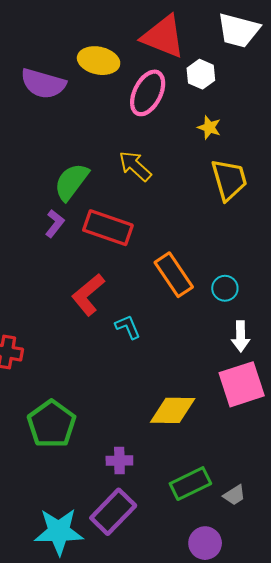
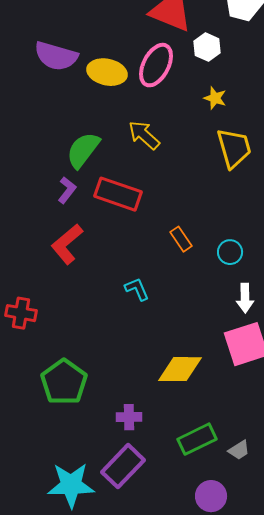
yellow ellipse: (99, 61) -> (107, 72), moved
orange rectangle: (174, 275) -> (181, 239), size x0.6
red L-shape: (88, 295) -> (67, 244), moved

